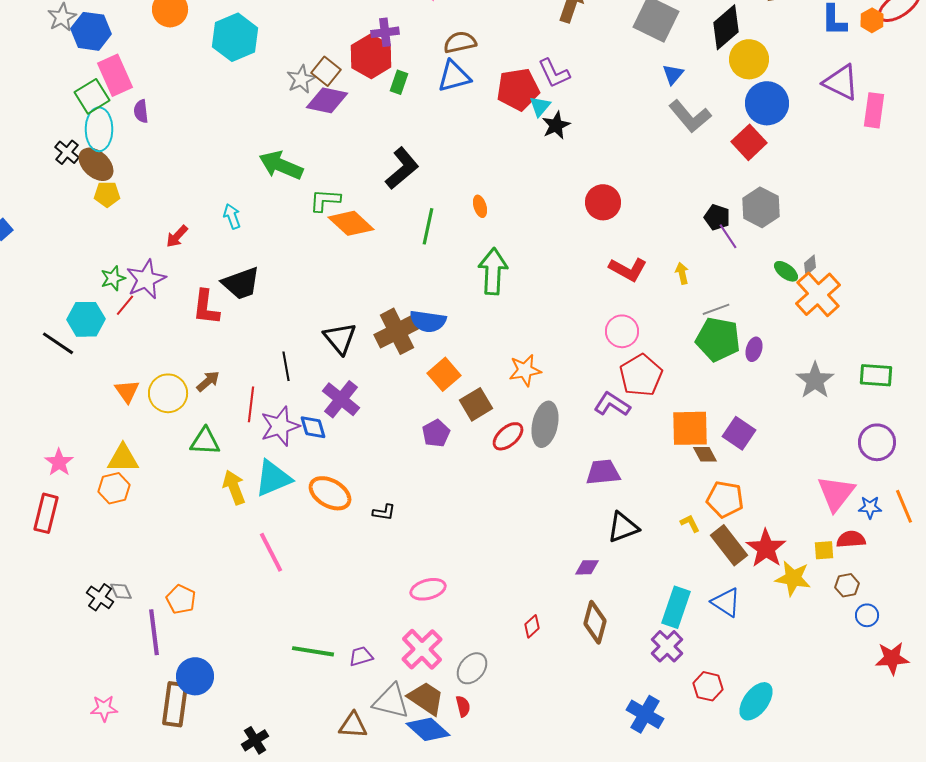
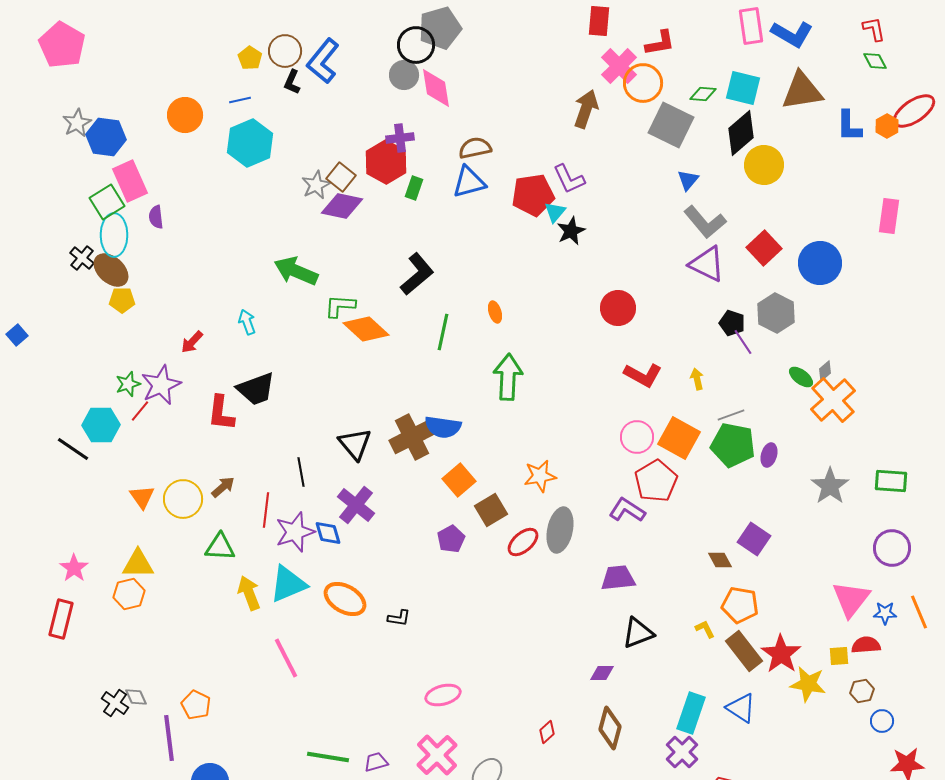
purple triangle: (841, 82) -> (707, 264), moved
blue circle: (767, 103) -> (820, 263), moved
orange square: (690, 428) -> (679, 438), moved, turned 30

